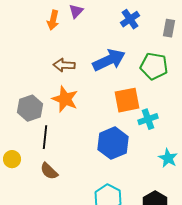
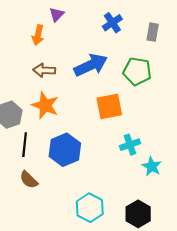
orange arrow: (53, 20) -> (38, 35), moved
cyan cross: (148, 119) -> (130, 145), moved
blue hexagon: (113, 143) -> (65, 150), moved

